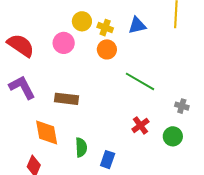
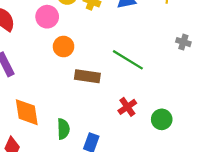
orange circle: (107, 49) -> (64, 47), moved
brown rectangle: (67, 99) -> (87, 76), moved
gray cross: (182, 106) -> (183, 42), moved

